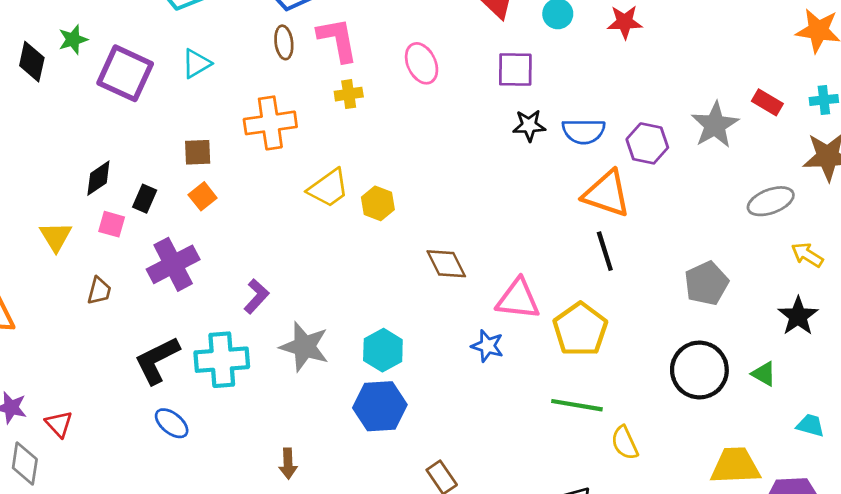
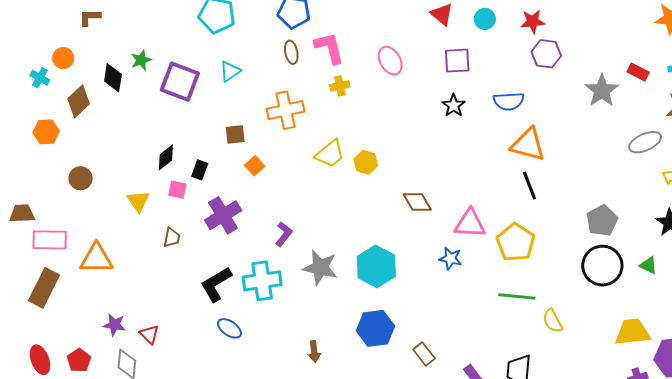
black star: (529, 125) -> (454, 105), moved, turned -30
purple hexagon: (647, 143) -> (546, 54), moved
orange square: (203, 196) -> (255, 166), moved
gray pentagon: (706, 283) -> (602, 221), moved
cyan hexagon: (383, 350) -> (376, 266), size x1.4
blue hexagon: (380, 406) -> (375, 328), moved

